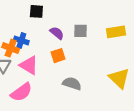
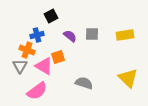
black square: (36, 11) -> (51, 16), turned -32
blue cross: (21, 41) -> (37, 35), moved, turned -32
orange square: (58, 56) -> (58, 57), moved

